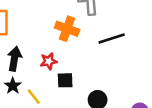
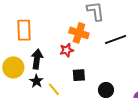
red star: (49, 61) -> (67, 50), moved

